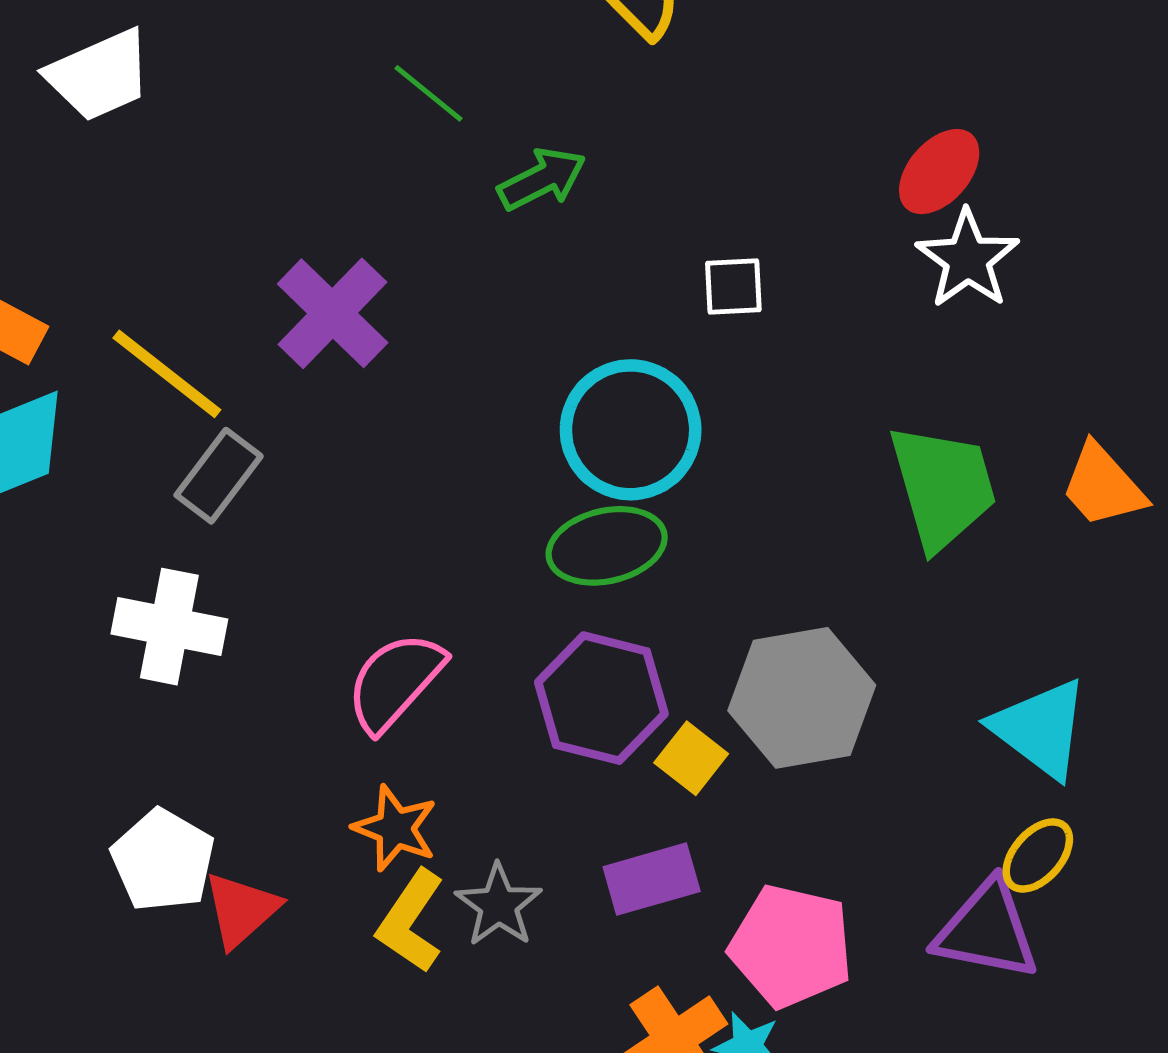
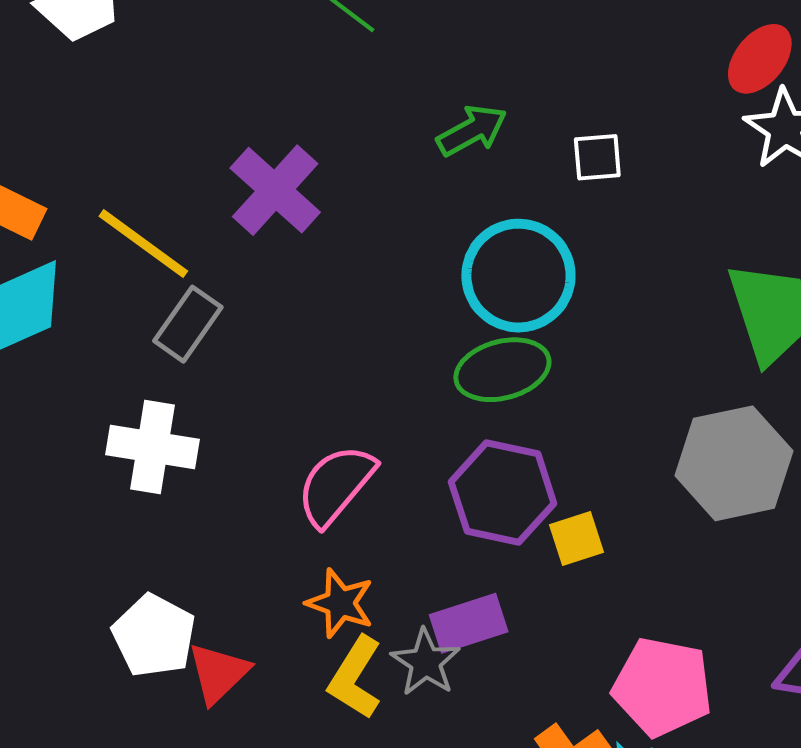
green arrow: (542, 179) -> (472, 130), moved
gray hexagon: (802, 698) -> (734, 463), moved
yellow square: (691, 758) -> (577, 538), turned 36
purple rectangle: (652, 879) -> (469, 623), moved

